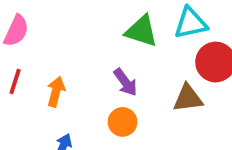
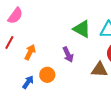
orange circle: (123, 122) -> (47, 75), moved

